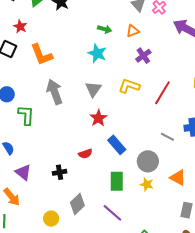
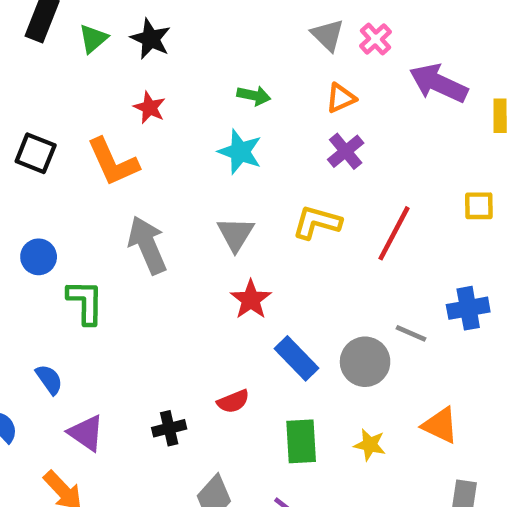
red star: (20, 26) -> (150, 108), moved
orange triangle: (133, 31) -> (341, 98), moved
red semicircle: (85, 154) -> (233, 401), moved
gray circle: (148, 161) -> (365, 362), moved

